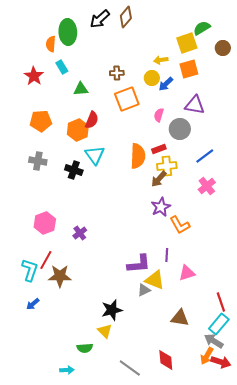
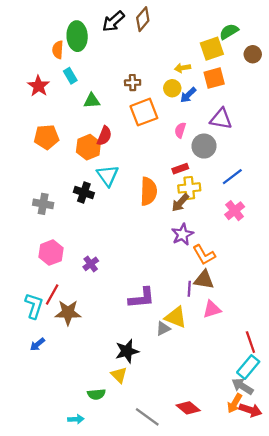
orange semicircle: (138, 156) -> (148, 191), moved
gray cross: (38, 161) -> (43, 204), moved
purple L-shape: (139, 264) -> (142, 298), moved
brown triangle: (180, 318) -> (204, 280), moved
red diamond: (166, 360) -> (188, 408), turned -45

